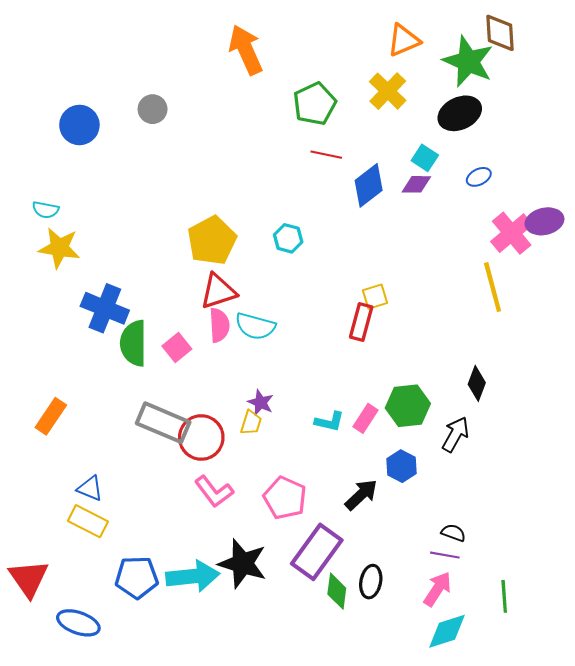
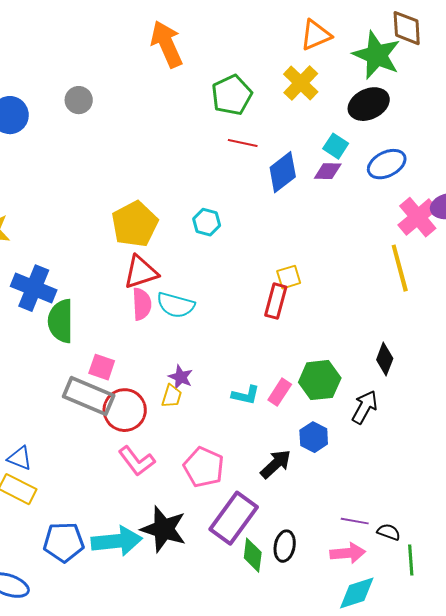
blue ellipse: (479, 177) -> (387, 164), size x1.6
pink square: (177, 347) -> (102, 367), moved, turned -32
black semicircle: (453, 533) -> (389, 532), moved
pink arrow: (437, 589) -> (348, 553), turned 52

